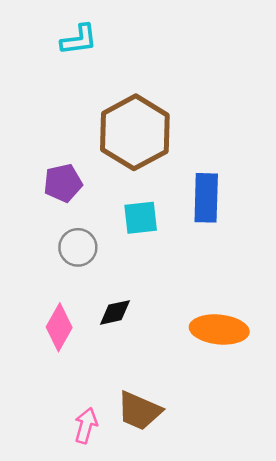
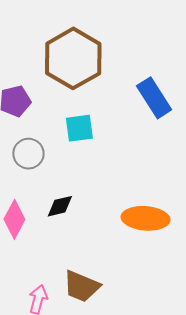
blue rectangle: (206, 198) -> (154, 98), moved, turned -33

